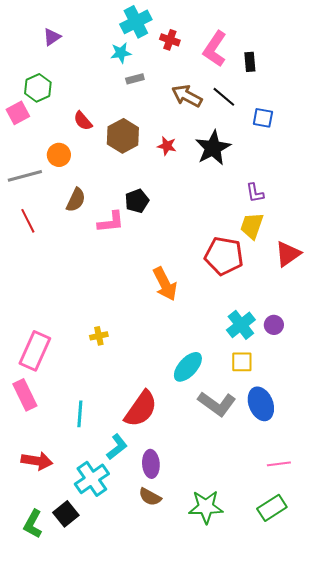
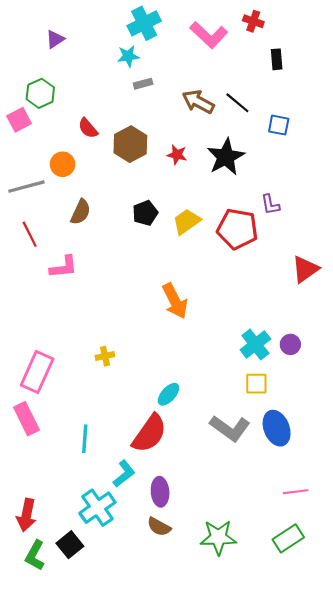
red cross: (170, 40) -> (253, 21), moved
pink L-shape: (215, 49) -> (209, 35), moved, turned -81
black rectangle: (250, 62) -> (277, 59), moved
pink L-shape: (111, 222) -> (64, 267), moved
yellow trapezoid: (252, 226) -> (187, 221), moved, turned 36
red pentagon: (224, 256) -> (237, 229), moved
cyan ellipse: (188, 367) -> (169, 394), moved, size x0.7
red arrow: (37, 461) -> (26, 515), moved, turned 92

